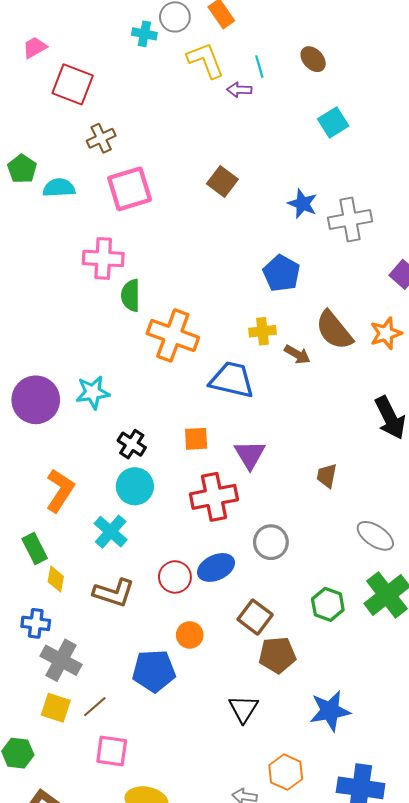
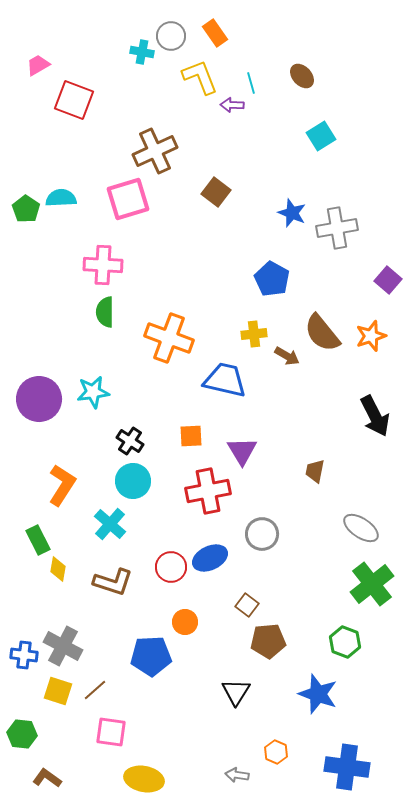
brown cross: (101, 138) -> (155, 151), moved, size x1.6
green pentagon: (22, 169) -> (26, 209), moved
green semicircle: (131, 295) -> (105, 312), moved
green hexagon: (328, 604) -> (345, 642), moved
brown square: (255, 617) -> (247, 605), size x0.7
blue cross: (36, 623) -> (24, 655), moved
blue star: (330, 711) -> (318, 694), turned 30
orange hexagon: (286, 772) -> (276, 752), size x0.7

